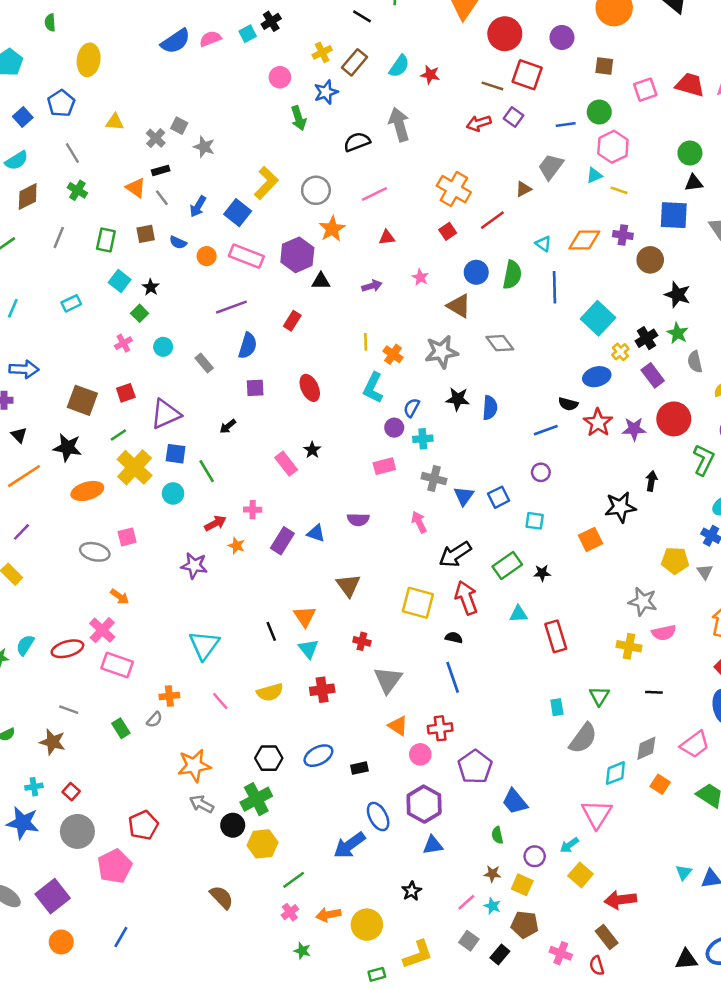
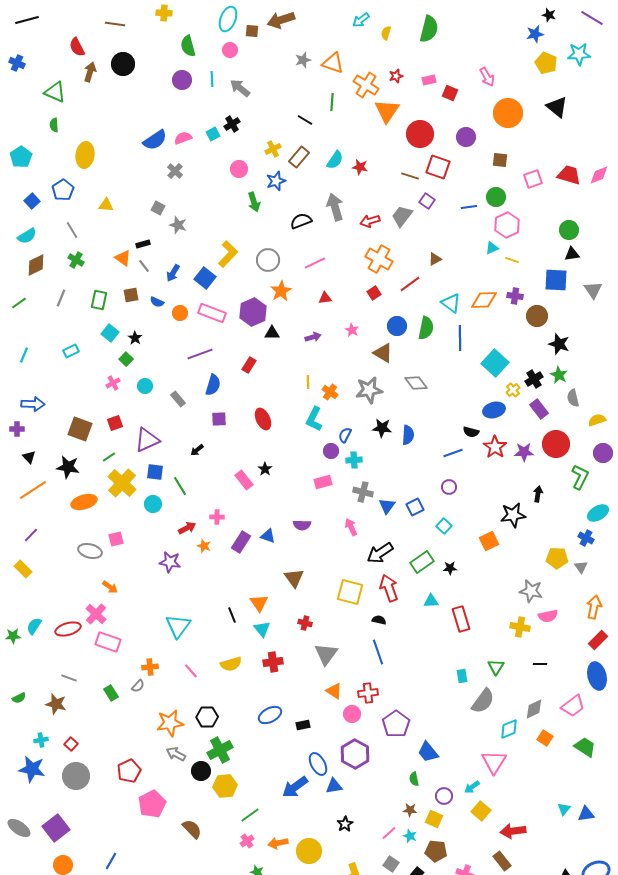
red arrow: (479, 123) -> (370, 221), moved
gray cross: (156, 138) -> (175, 171), moved
gray trapezoid: (551, 167) -> (402, 216), moved
cyan triangle: (543, 244) -> (451, 303), size x1.5
cyan square: (535, 521) -> (444, 526), turned 35
black hexagon: (269, 758) -> (207, 717), moved
blue triangle: (433, 845) -> (334, 786), moved
pink pentagon: (115, 866) -> (152, 804), moved

